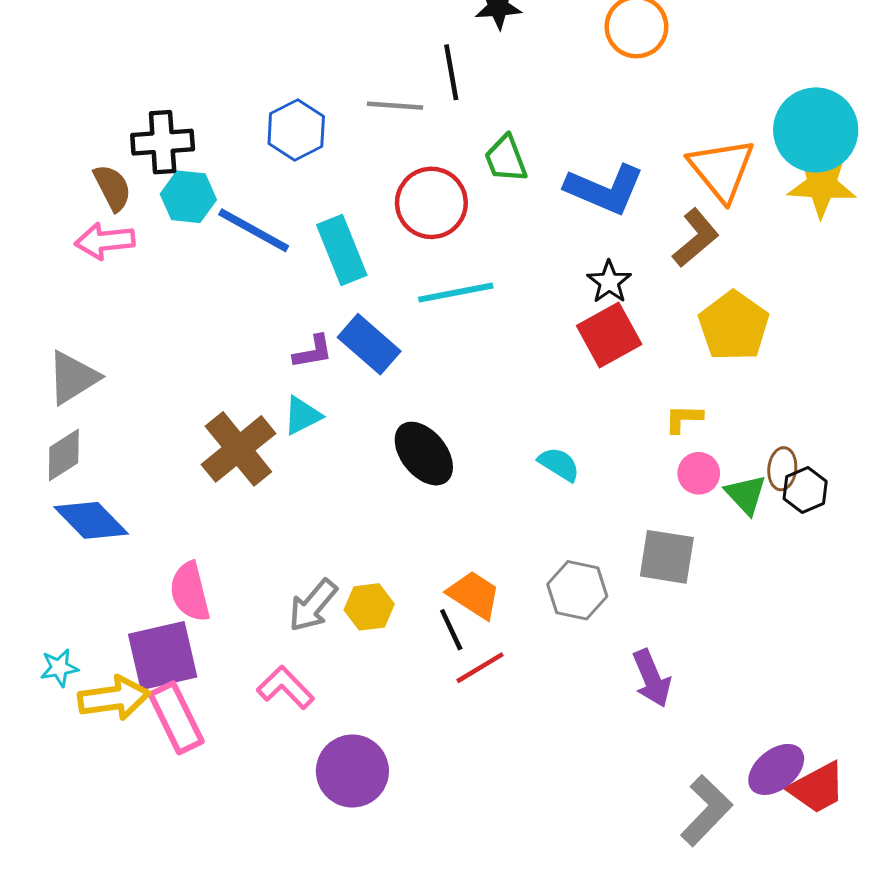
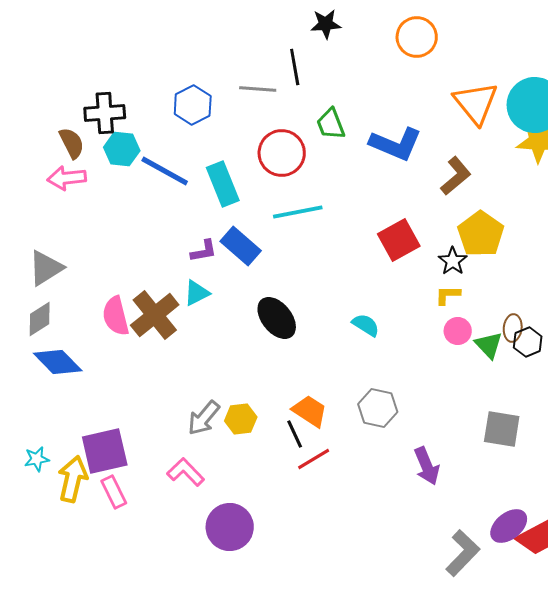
orange triangle: (722, 169) -> (476, 103), moved
black star: (609, 282) -> (453, 261), moved
gray square: (667, 557) -> (502, 429), moved
pink semicircle: (190, 592) -> (116, 316), moved
yellow arrow: (114, 698) -> (73, 479), turned -69
pink rectangle: (176, 718) -> (114, 492), size x0.7

